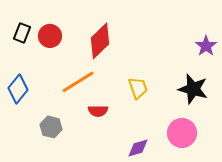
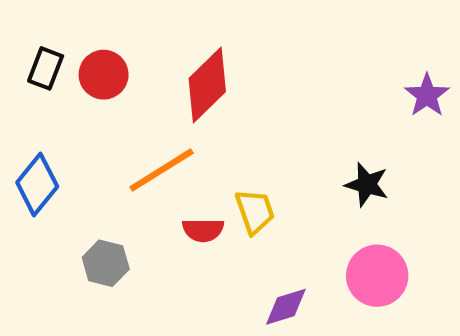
yellow trapezoid: (138, 88) -> (255, 211), moved
black star: (193, 89) -> (367, 184), moved, size x0.7

